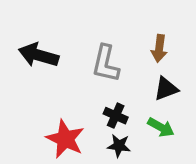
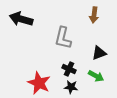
brown arrow: (159, 48) -> (94, 15), moved
black arrow: (38, 55) -> (21, 19), moved

